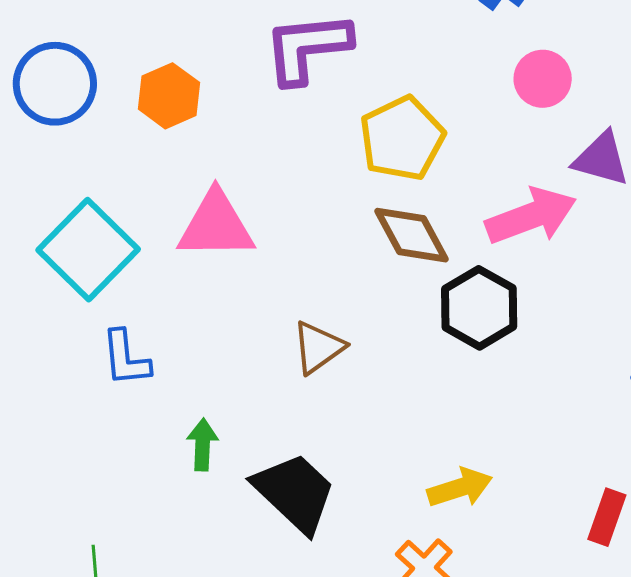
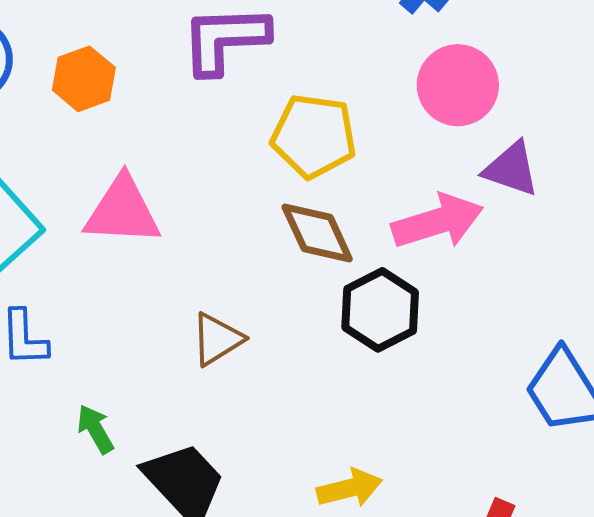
pink circle: (543, 79) -> (458, 85), size x1.4
yellow pentagon: (402, 138) -> (314, 136), turned 30
green arrow: (203, 445) -> (95, 429), turned -36

